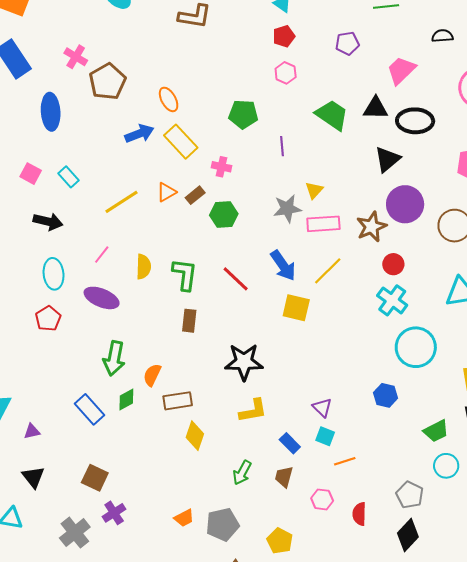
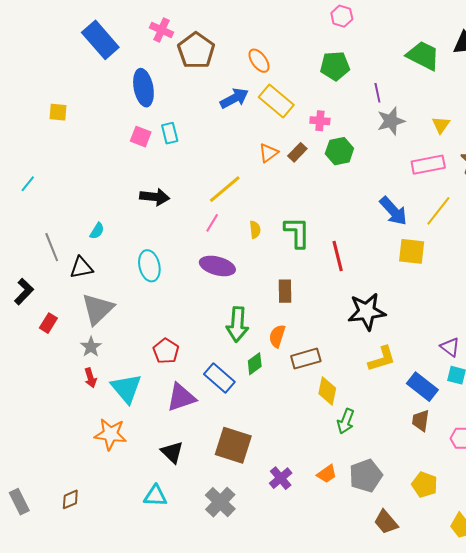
pink hexagon: (286, 73) -> (342, 16), moved
pink square: (31, 174) -> (141, 137), moved
cyan rectangle: (68, 177) -> (170, 133), moved, turned 35
yellow triangle: (314, 190) -> (441, 125), moved
yellow line: (121, 202) -> (225, 189), moved
gray star: (287, 208) -> (391, 121), moved
green hexagon: (224, 214) -> (339, 151), moved
yellow semicircle: (143, 267) -> (255, 230), size x0.7
cyan ellipse: (54, 274) -> (149, 266), moved
red line: (236, 279) -> (338, 256), moved, turned 40
red pentagon: (48, 319) -> (166, 351), moved
brown rectangle: (189, 321) -> (285, 291), moved
purple triangle: (32, 431) -> (181, 397), moved, size x1.8
blue rectangle: (290, 443) -> (422, 387), size x1.4
green arrow: (242, 473) -> (346, 421), moved
brown square: (95, 478) -> (233, 445), size x1.4
purple cross: (114, 513) -> (281, 478), moved

